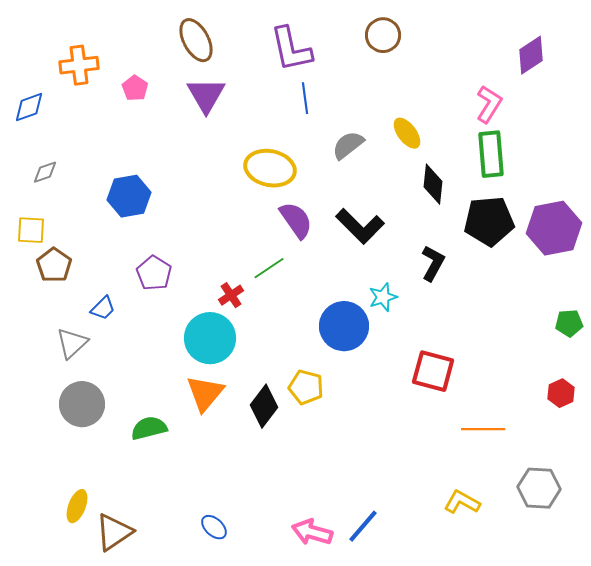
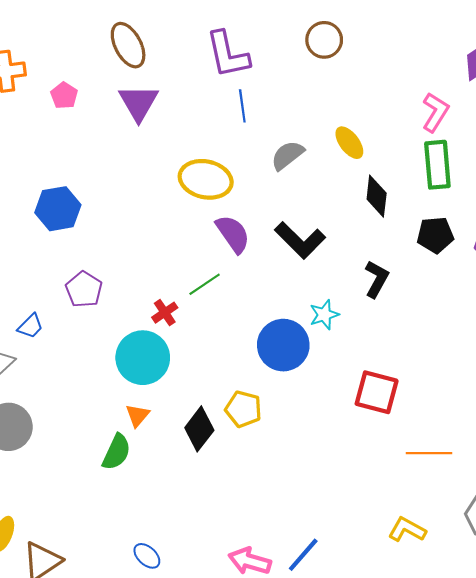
black pentagon: (489, 221) -> (435, 235), size x0.7
orange triangle: (205, 393) -> (137, 415), size x0.6
green semicircle: (149, 428) -> (116, 452), moved, turned 129

